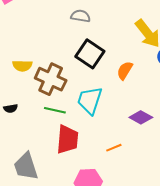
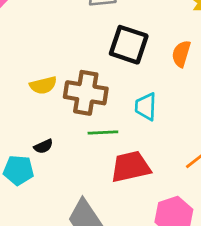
cyan trapezoid: (90, 100) -> (146, 107), size x0.7
red trapezoid: (68, 139) -> (131, 167), turned -92

